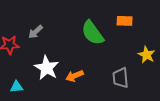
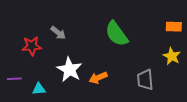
orange rectangle: (125, 21) -> (174, 27), moved
gray arrow: (36, 32) -> (58, 33), turned -98

